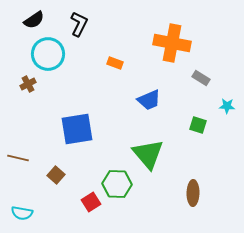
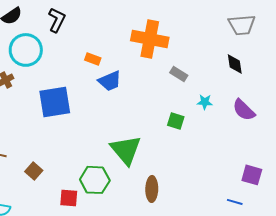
blue trapezoid: (149, 100) -> (110, 81), moved
blue square: (77, 129) -> (55, 102), moved
brown ellipse: (193, 193) -> (152, 189), moved
red square: (91, 202) -> (69, 198), turned 36

